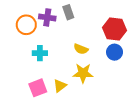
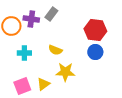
gray rectangle: (68, 12) -> (51, 14), turned 56
yellow semicircle: (81, 49) -> (55, 50), moved

